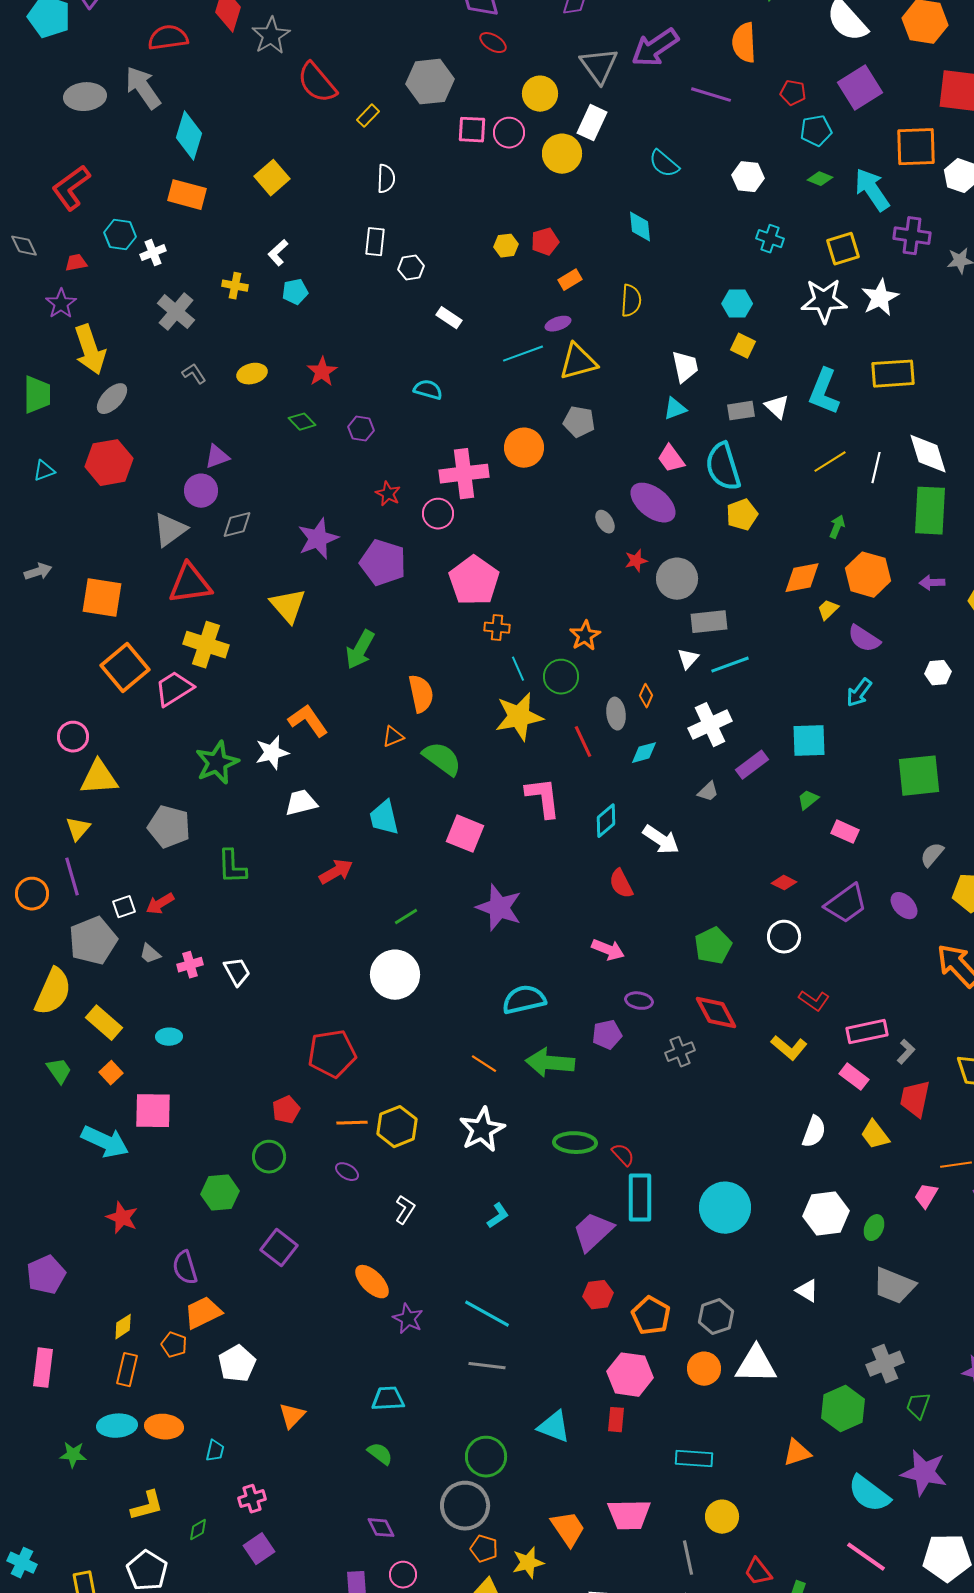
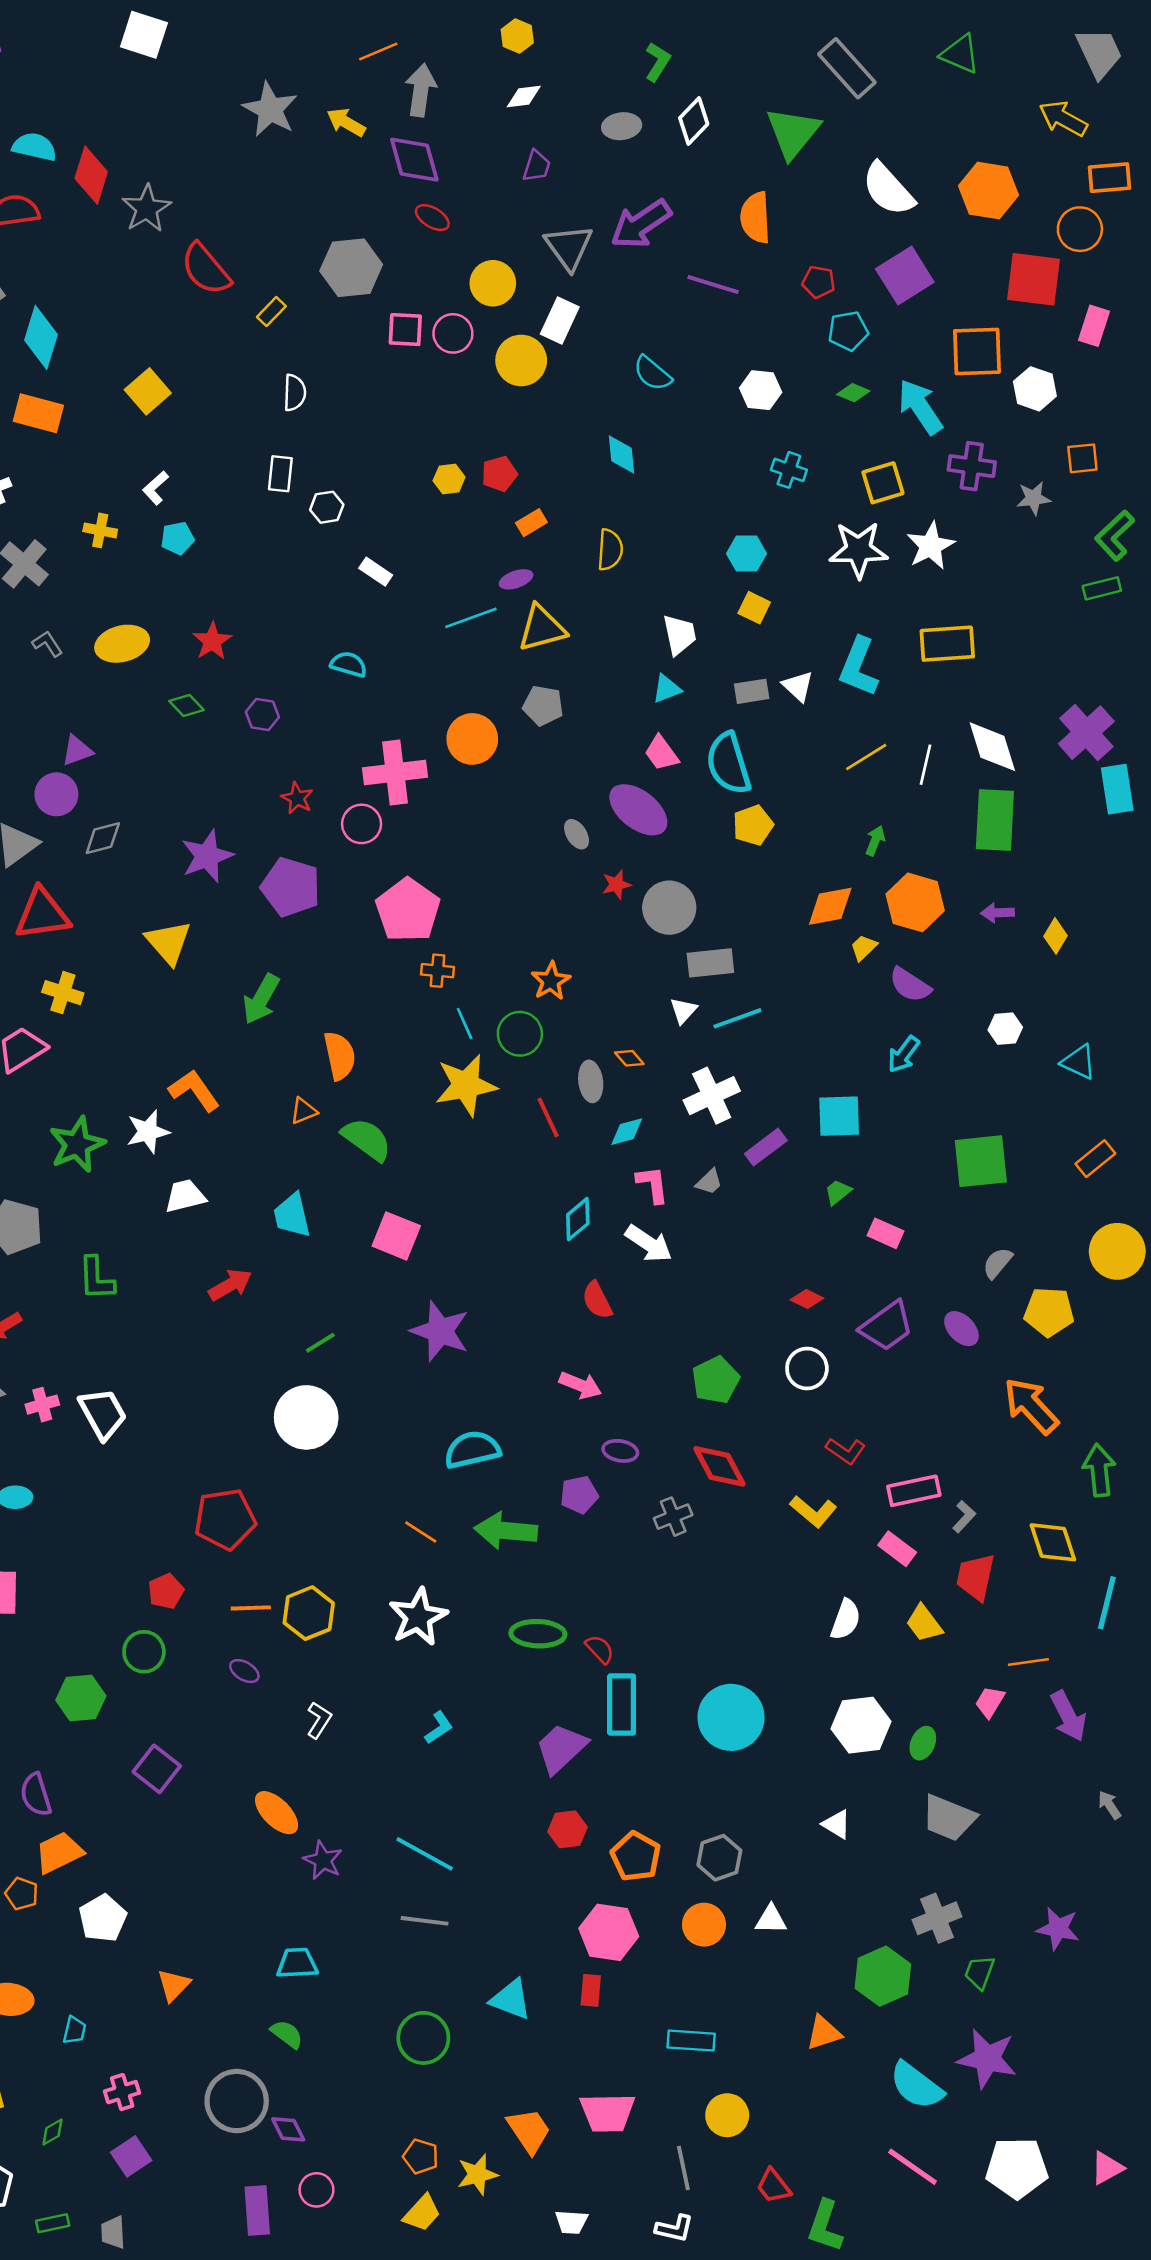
yellow ellipse: (252, 374) -> (122, 644), size x1.4
yellow cross: (206, 645) -> (63, 993), size x0.7
orange diamond: (646, 696) -> (629, 1058), turned -65
pink L-shape: (543, 798) -> (652, 1184), moved, size x0.7
white trapezoid: (237, 972) -> (103, 1414), size x1.4
white triangle: (756, 1365) -> (771, 1920), size x0.6
gray circle: (465, 1506) -> (237, 2101), moved

